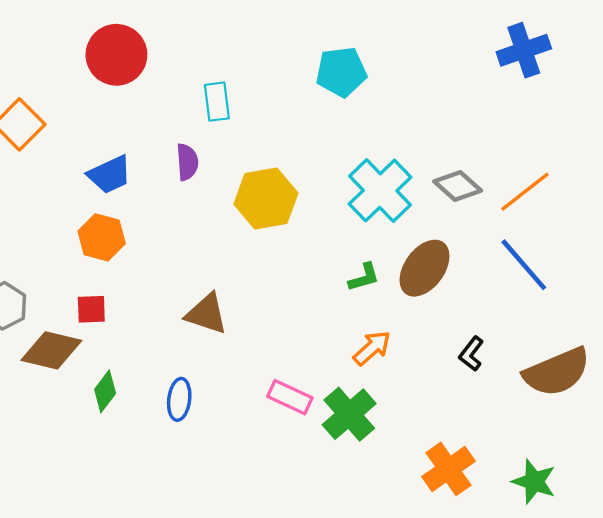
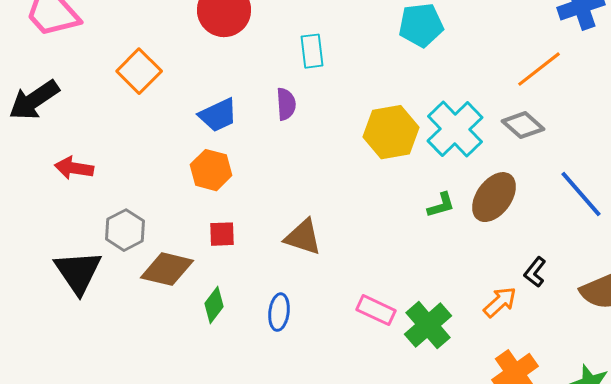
orange line: (525, 192) -> (539, 69), moved
yellow hexagon: (266, 199) -> (391, 132), moved
red square: (91, 309) -> (222, 234), moved
orange arrow: (372, 348) -> (500, 302), moved

